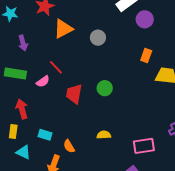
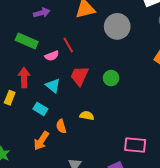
gray circle: (98, 38) -> (117, 26), size x1.6
purple arrow: (23, 43) -> (42, 13), turned -105
yellow semicircle: (104, 135) -> (87, 116), moved
cyan triangle: (23, 152) -> (53, 86), moved

